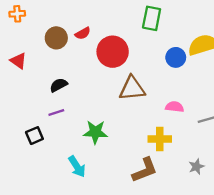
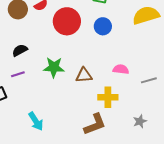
blue circle: (176, 57) -> (103, 26), moved
brown triangle: (132, 88) -> (84, 75), moved, size x0.7
green star: (95, 132) -> (54, 67), moved

